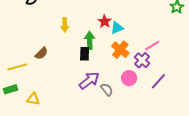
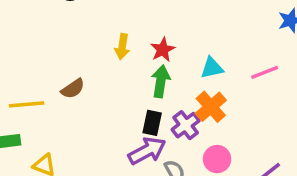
red star: (105, 21) -> (163, 50), moved
pink line: (152, 46) -> (265, 72), moved
black rectangle: (85, 54) -> (152, 123), moved
purple cross: (142, 60) -> (186, 125), moved

